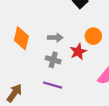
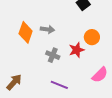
gray arrow: (55, 38) -> (47, 29), moved
purple line: (53, 85) -> (59, 85), moved

